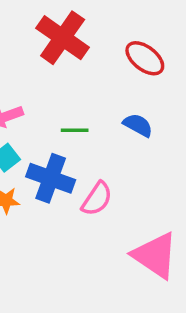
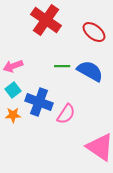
blue semicircle: (138, 125) -> (90, 71), size x1.5
green line: (75, 130) -> (62, 66), moved

